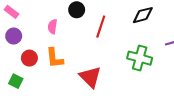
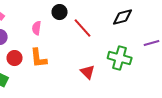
red line: (101, 27) -> (83, 28), turned -60
red triangle: (90, 77) -> (88, 72), moved, size x0.7

